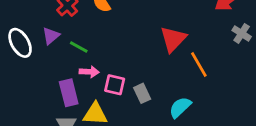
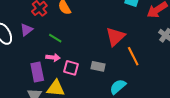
green line: (79, 47) -> (55, 38), moved
gray rectangle: (142, 93) -> (98, 66), moved, turned -56

